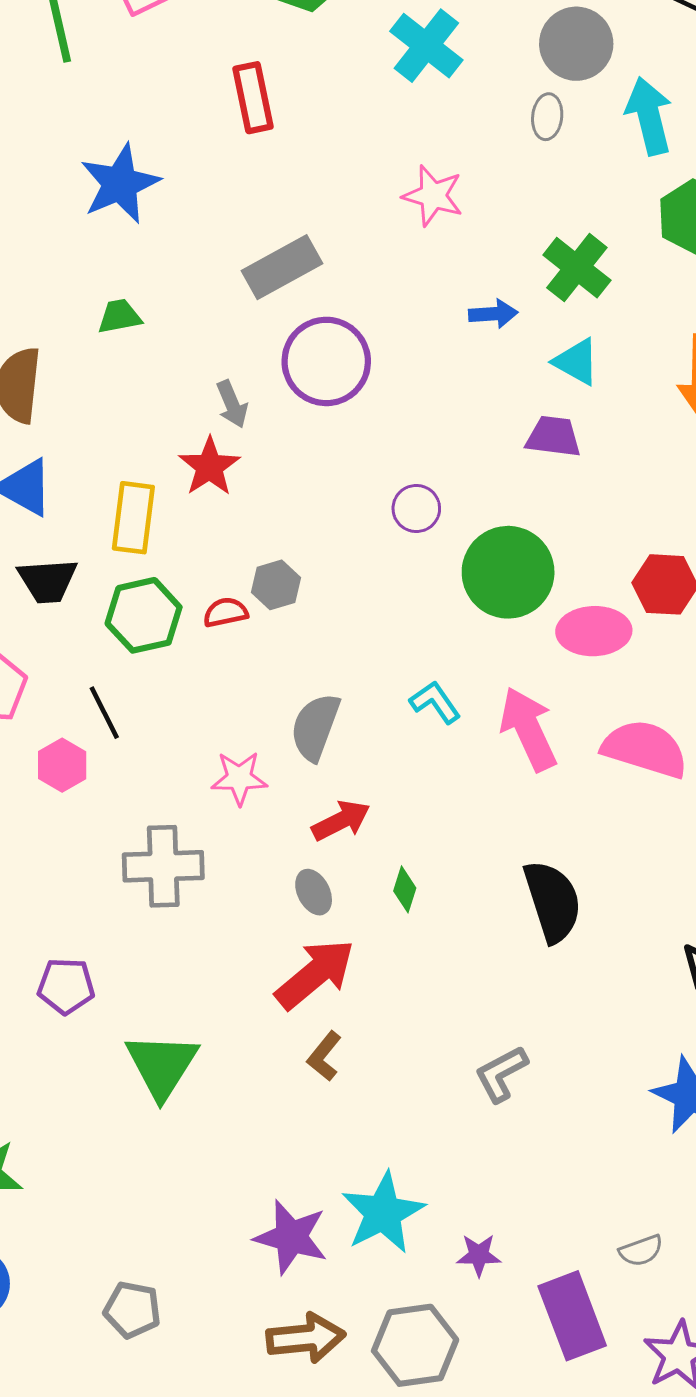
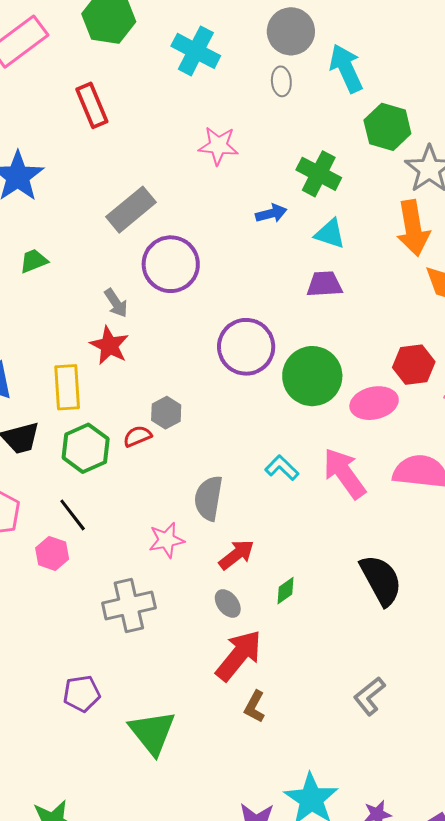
purple circle: (416, 508) -> (246, 347), size x1.8
green diamond: (405, 889) -> (285, 591), turned 48

